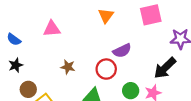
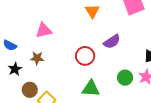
brown star: (68, 67) -> (37, 58), moved
red circle: (106, 69) -> (85, 56), moved

